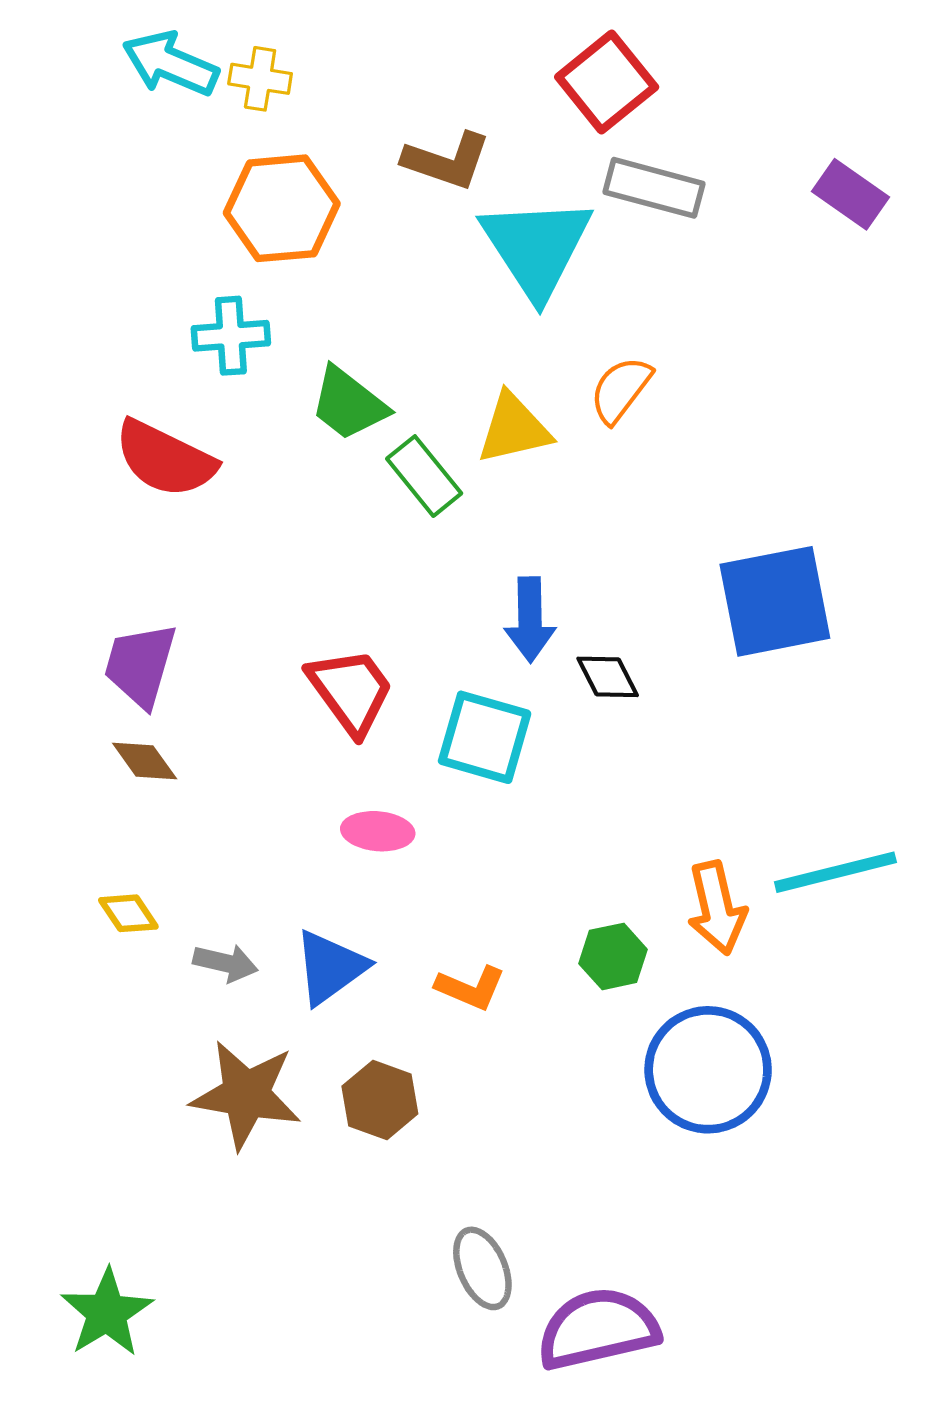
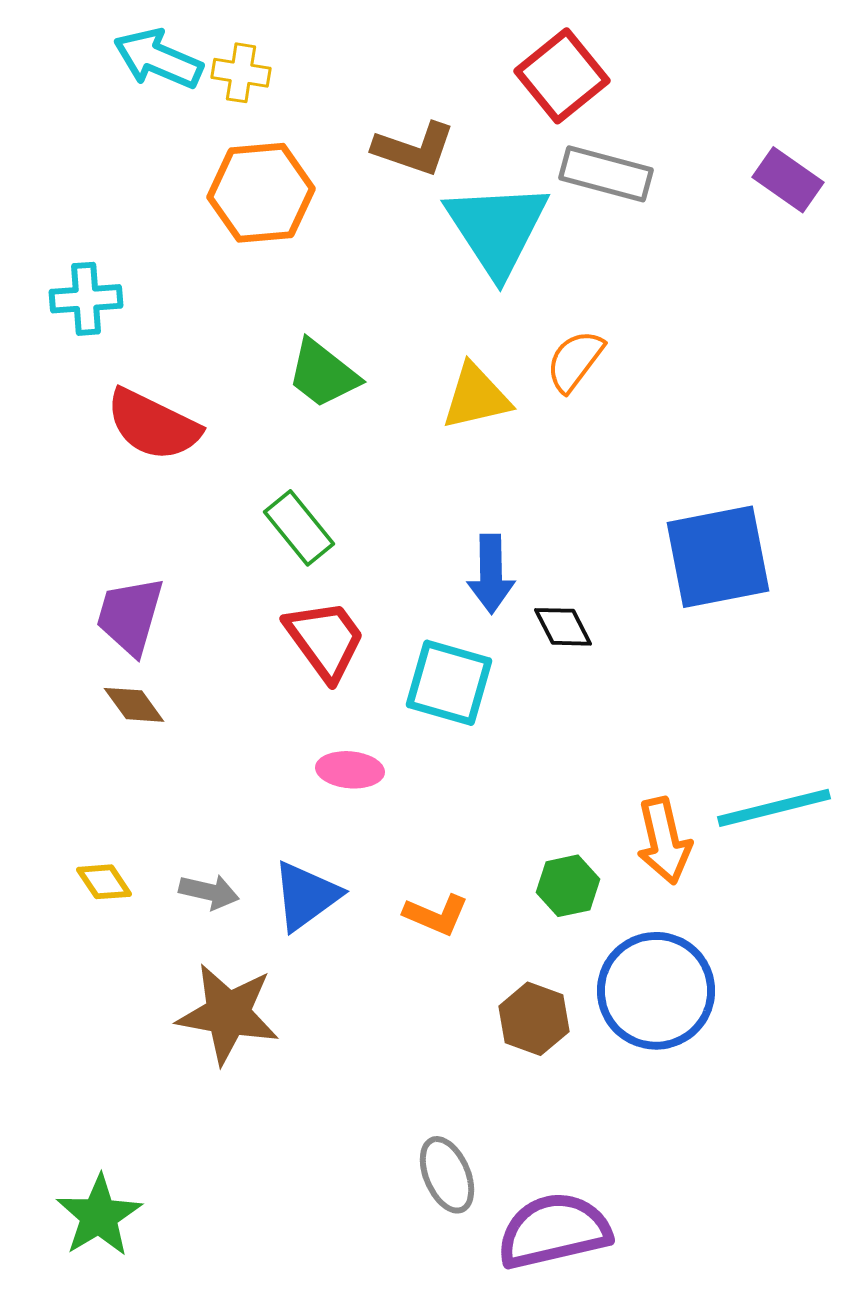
cyan cross: (231, 336) -> (86, 299), moved
green rectangle: (424, 476) -> (299, 528), moved
yellow diamond: (128, 913) -> (104, 882), moved
brown hexagon: (380, 1100) -> (534, 1019), moved

